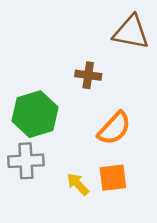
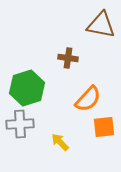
orange square: (113, 178) -> (104, 127), moved

